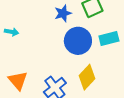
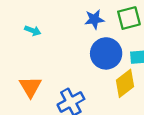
yellow diamond: (87, 77) -> (125, 83), moved

